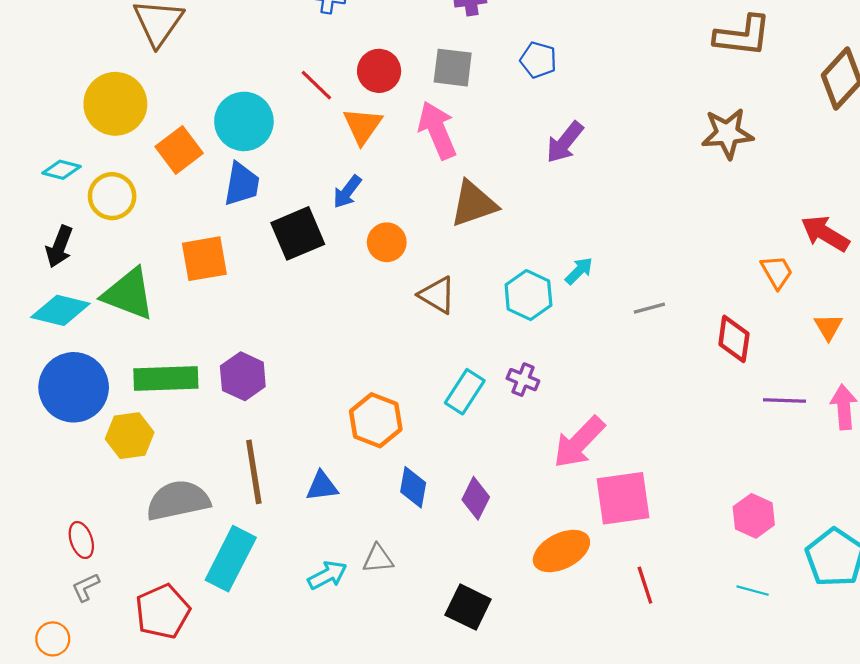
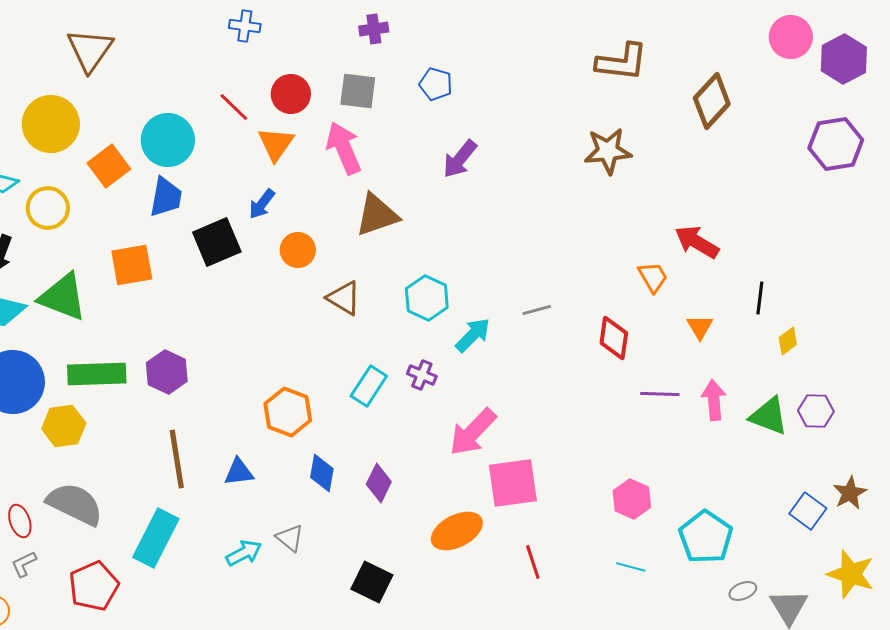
cyan arrow: (579, 271) -> (473, 335), moved, size x1.4
gray semicircle: (178, 500) -> (75, 504), moved, turned 38
gray triangle: (378, 559) -> (290, 538), turned 44

